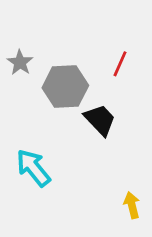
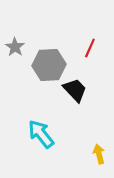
cyan arrow: (33, 168) -> (41, 134), moved

